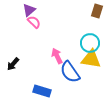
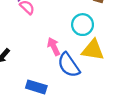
cyan circle: (90, 43) -> (83, 25), moved

